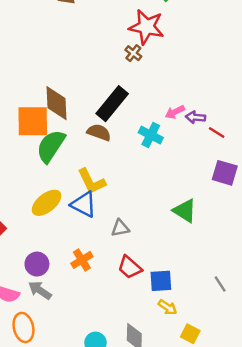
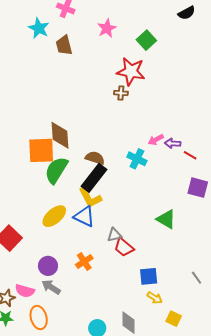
brown cross: (133, 53) -> (121, 93), turned -32
black rectangle: (112, 104) -> (94, 178), moved
red trapezoid: (130, 267) -> (124, 247), moved

